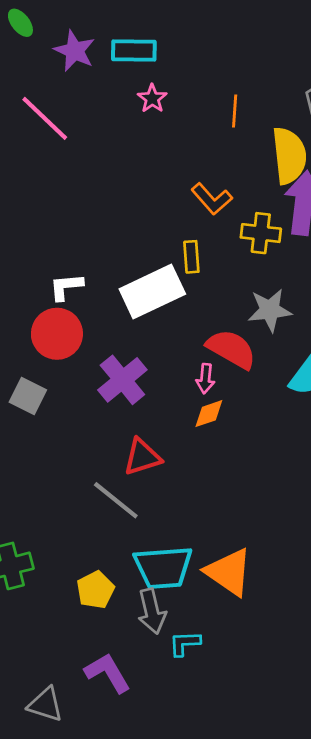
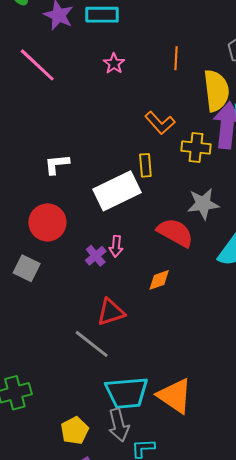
pink star: (152, 98) -> (114, 64), moved
white L-shape: (66, 287) -> (57, 164), moved
pink arrow: (205, 379) -> (116, 246), moved
purple cross: (122, 380) -> (96, 256), size x0.6
yellow pentagon: (95, 590) -> (75, 431), moved

